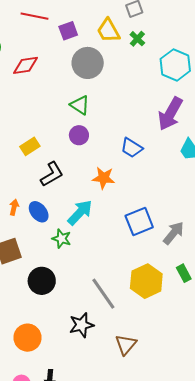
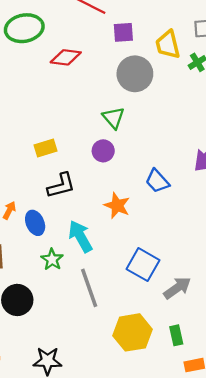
cyan arrow: (80, 213) -> (80, 236), turned -88
blue square: (139, 222) -> (143, 265), turned 36
gray line: (103, 294) -> (89, 288), moved

